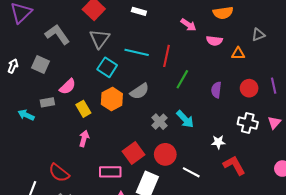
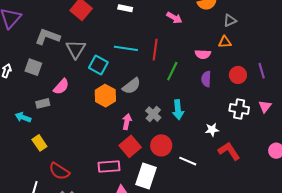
gray L-shape: (57, 34) -> (47, 37), turned -30
gray triangle: (258, 35) -> (230, 20), moved
gray triangle: (99, 39) -> (76, 49), moved
pink semicircle: (214, 41) -> (203, 54), moved
yellow rectangle: (83, 109) -> (39, 143), moved
cyan arrow: (185, 119) -> (178, 110), turned 42
pink arrow: (84, 139) -> (127, 122), moved

